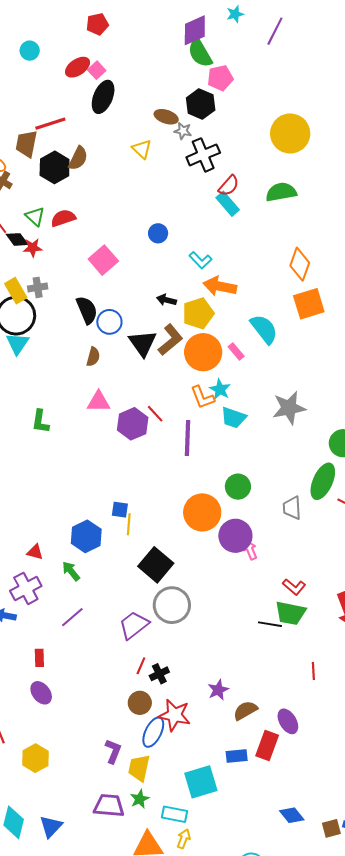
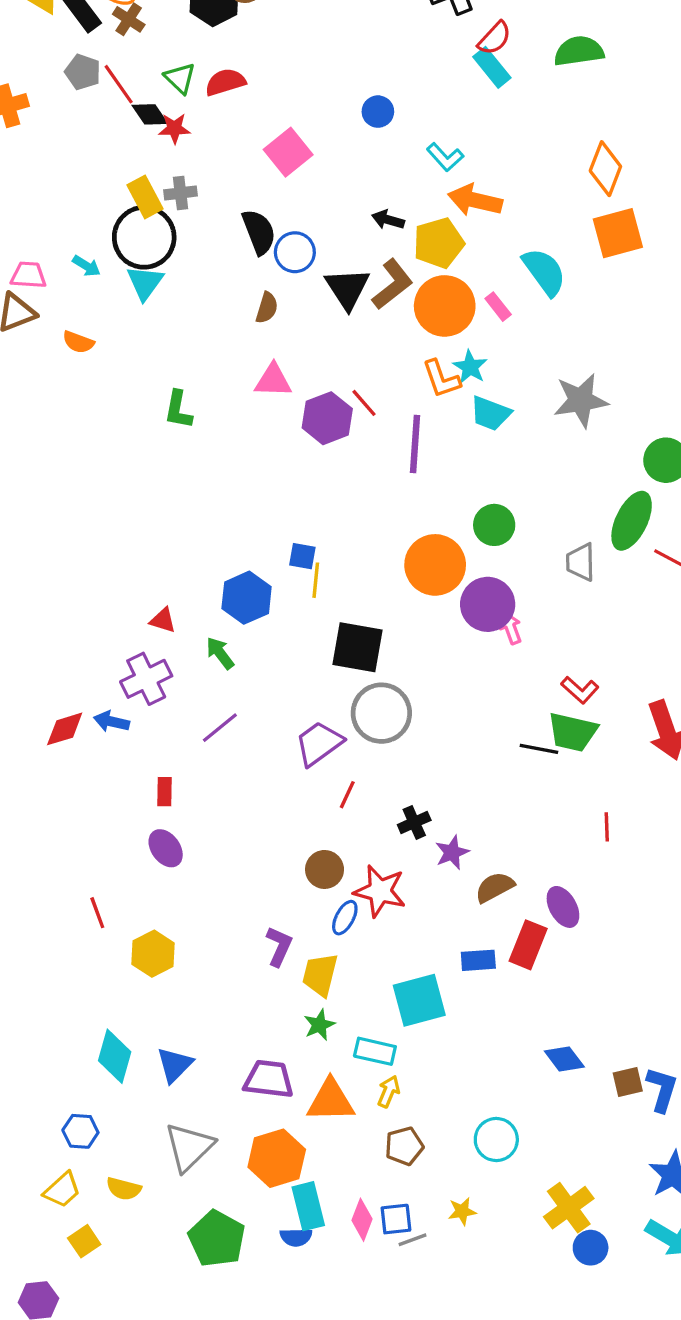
black square: (156, 565) -> (357, 647), turned -32
red line: (141, 666) -> (347, 795), moved
black cross: (159, 674) -> (414, 822), moved
blue ellipse: (153, 732) -> (345, 918), size x0.7
purple trapezoid: (109, 806) -> (269, 1079), moved

